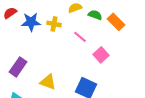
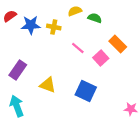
orange rectangle: (116, 22) -> (118, 44), moved
pink line: (80, 37) -> (78, 48), moved

